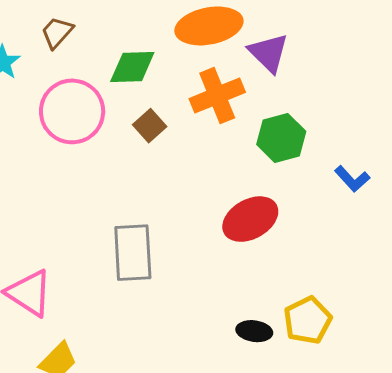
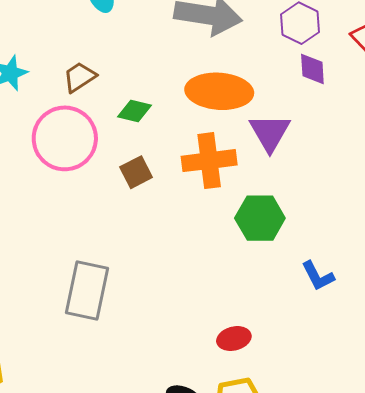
brown trapezoid: (57, 32) -> (80, 77), moved
green diamond: (132, 67) -> (135, 111), size x0.7
red ellipse: (250, 219) -> (234, 339), moved, size x0.6

